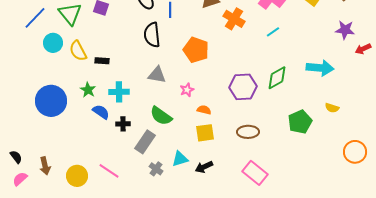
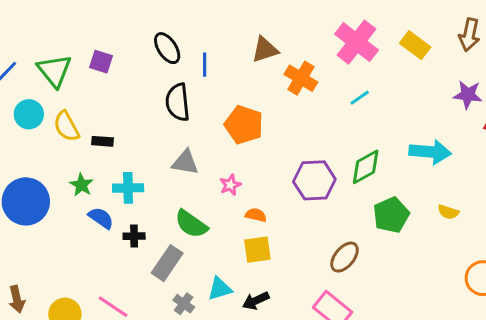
green pentagon: (300, 122) -> (391, 215), moved
brown ellipse: (248, 132) -> (345, 257), moved, turned -50

